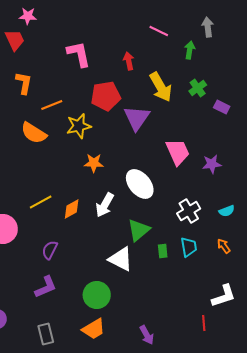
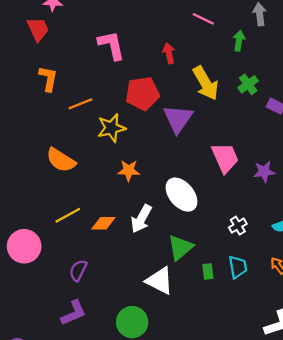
orange semicircle: (34, 133) -> (61, 160), moved
orange diamond: (72, 209) -> (103, 223), turned 30
white cross: (189, 211) -> (238, 226), size x0.7

